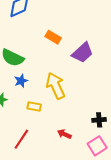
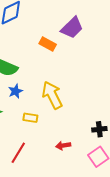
purple trapezoid: (83, 53) -> (72, 28), moved
red arrow: (64, 134) -> (63, 146), turned -32

